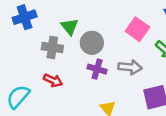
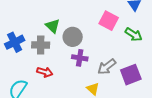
blue cross: (25, 17) -> (15, 42), moved
gray arrow: (130, 67) -> (107, 67), moved, turned 144

